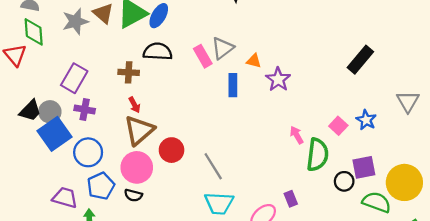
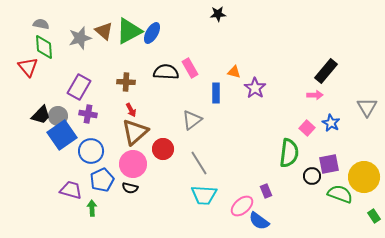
gray triangle: (222, 48) -> (192, 120), moved
black semicircle: (158, 52) -> (166, 72), moved
pink arrow: (297, 135) -> (315, 95), moved, turned 119

